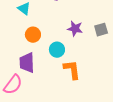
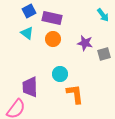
purple star: (75, 29) -> (85, 43), moved
orange circle: (33, 35) -> (53, 39), moved

